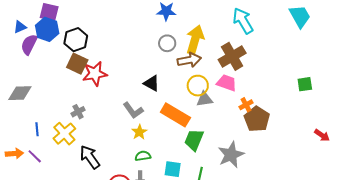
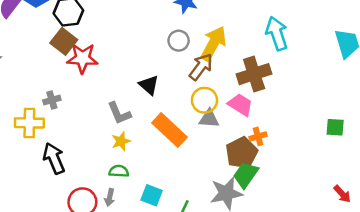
brown arrow: (189, 60) -> (201, 67), turned -55
brown pentagon: (257, 119) -> (242, 153), moved
yellow cross: (64, 134) -> (29, 123), turned 30
green trapezoid: (194, 140) -> (246, 175), moved

